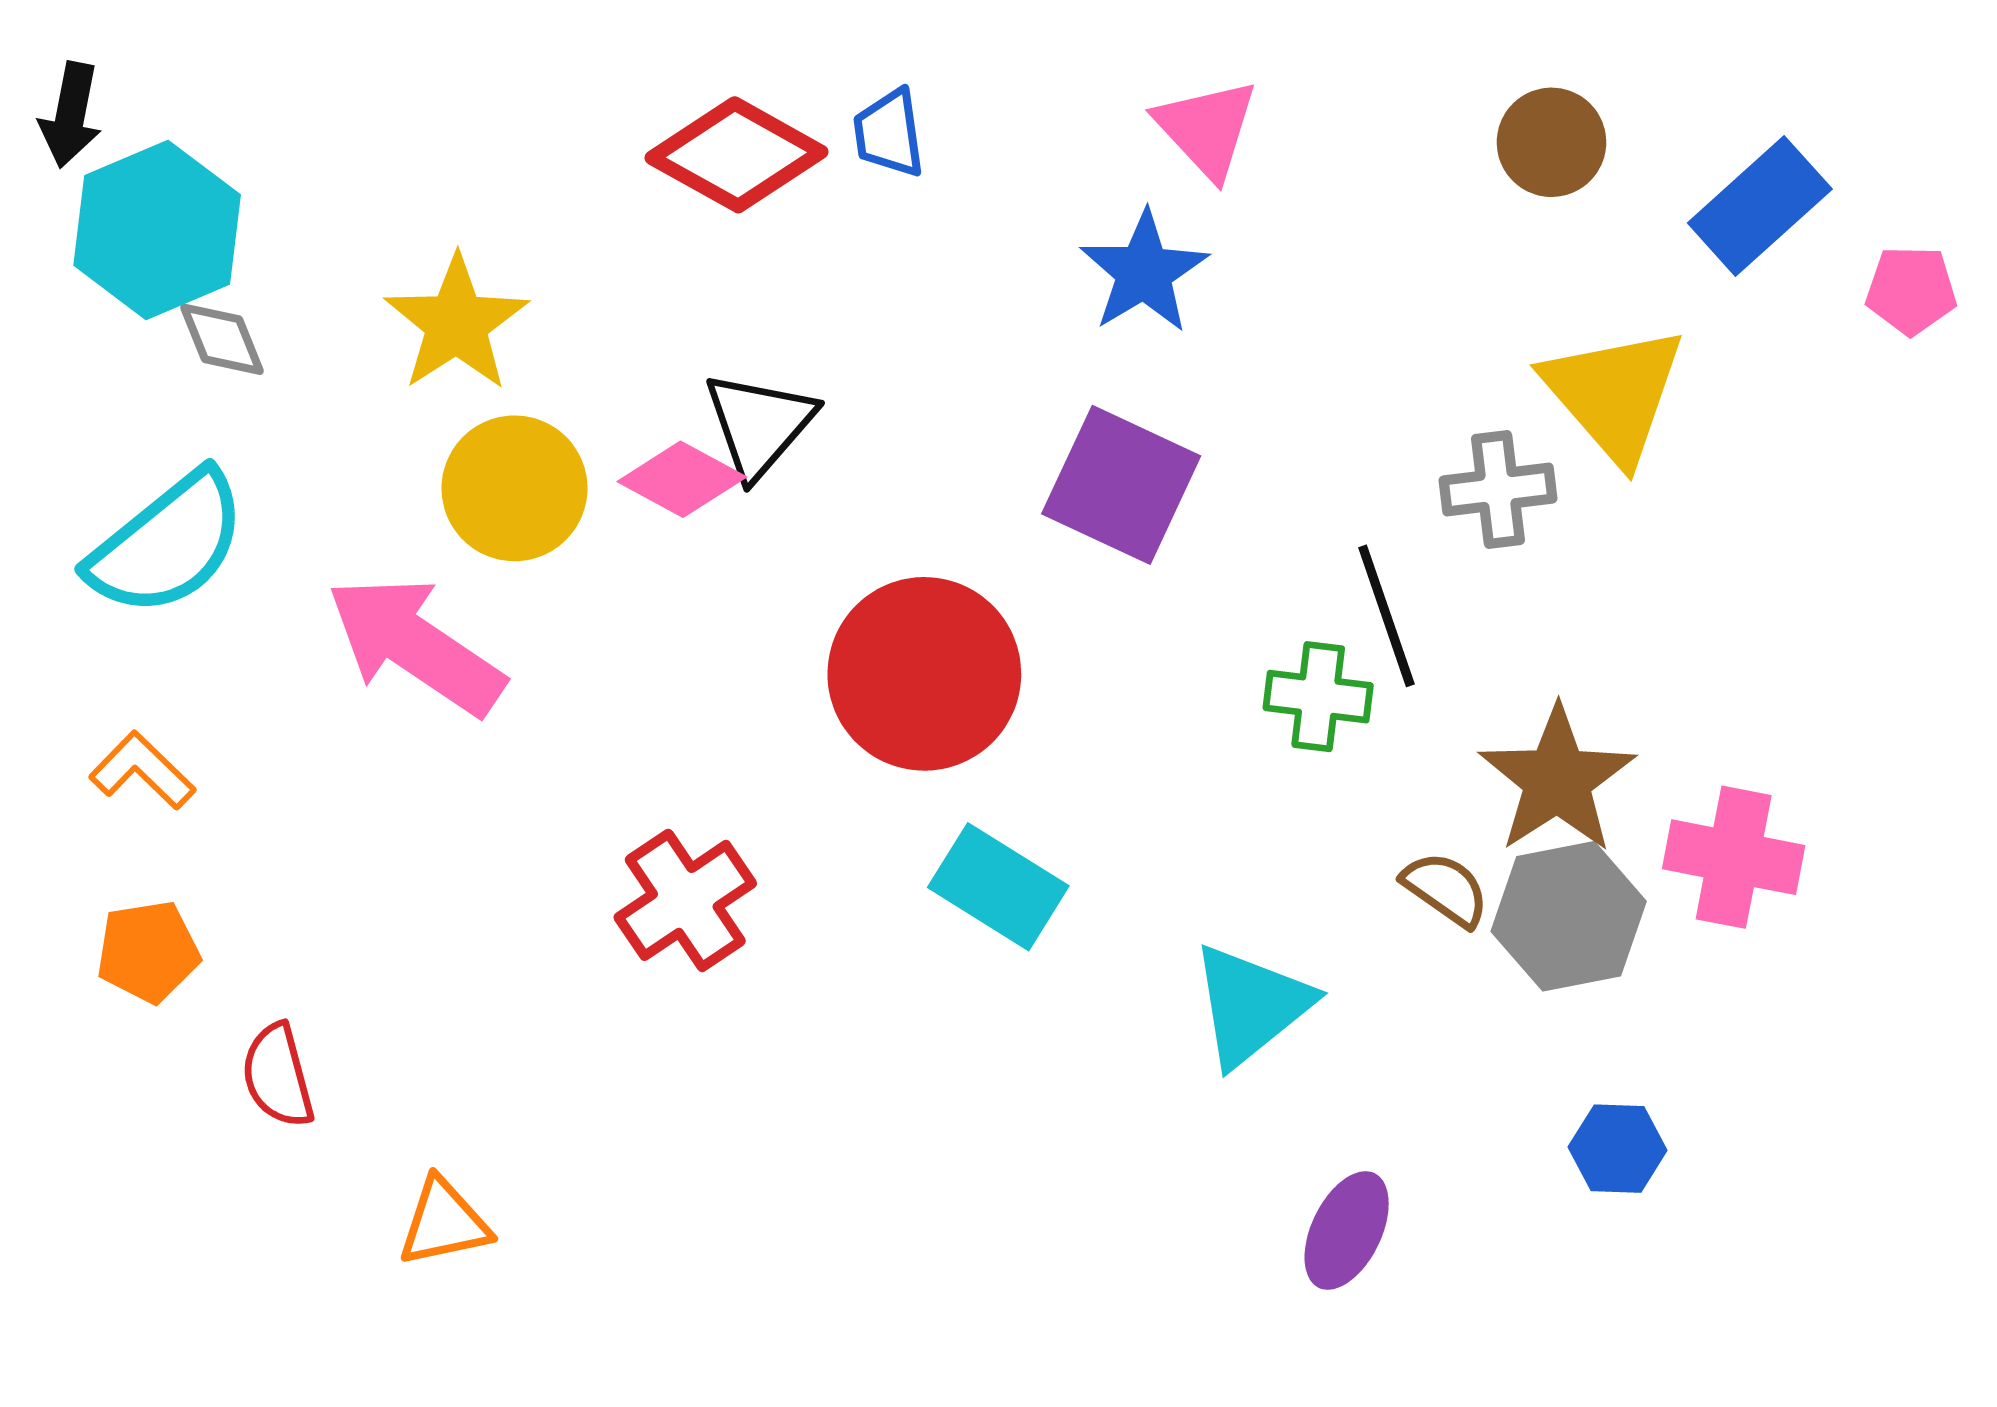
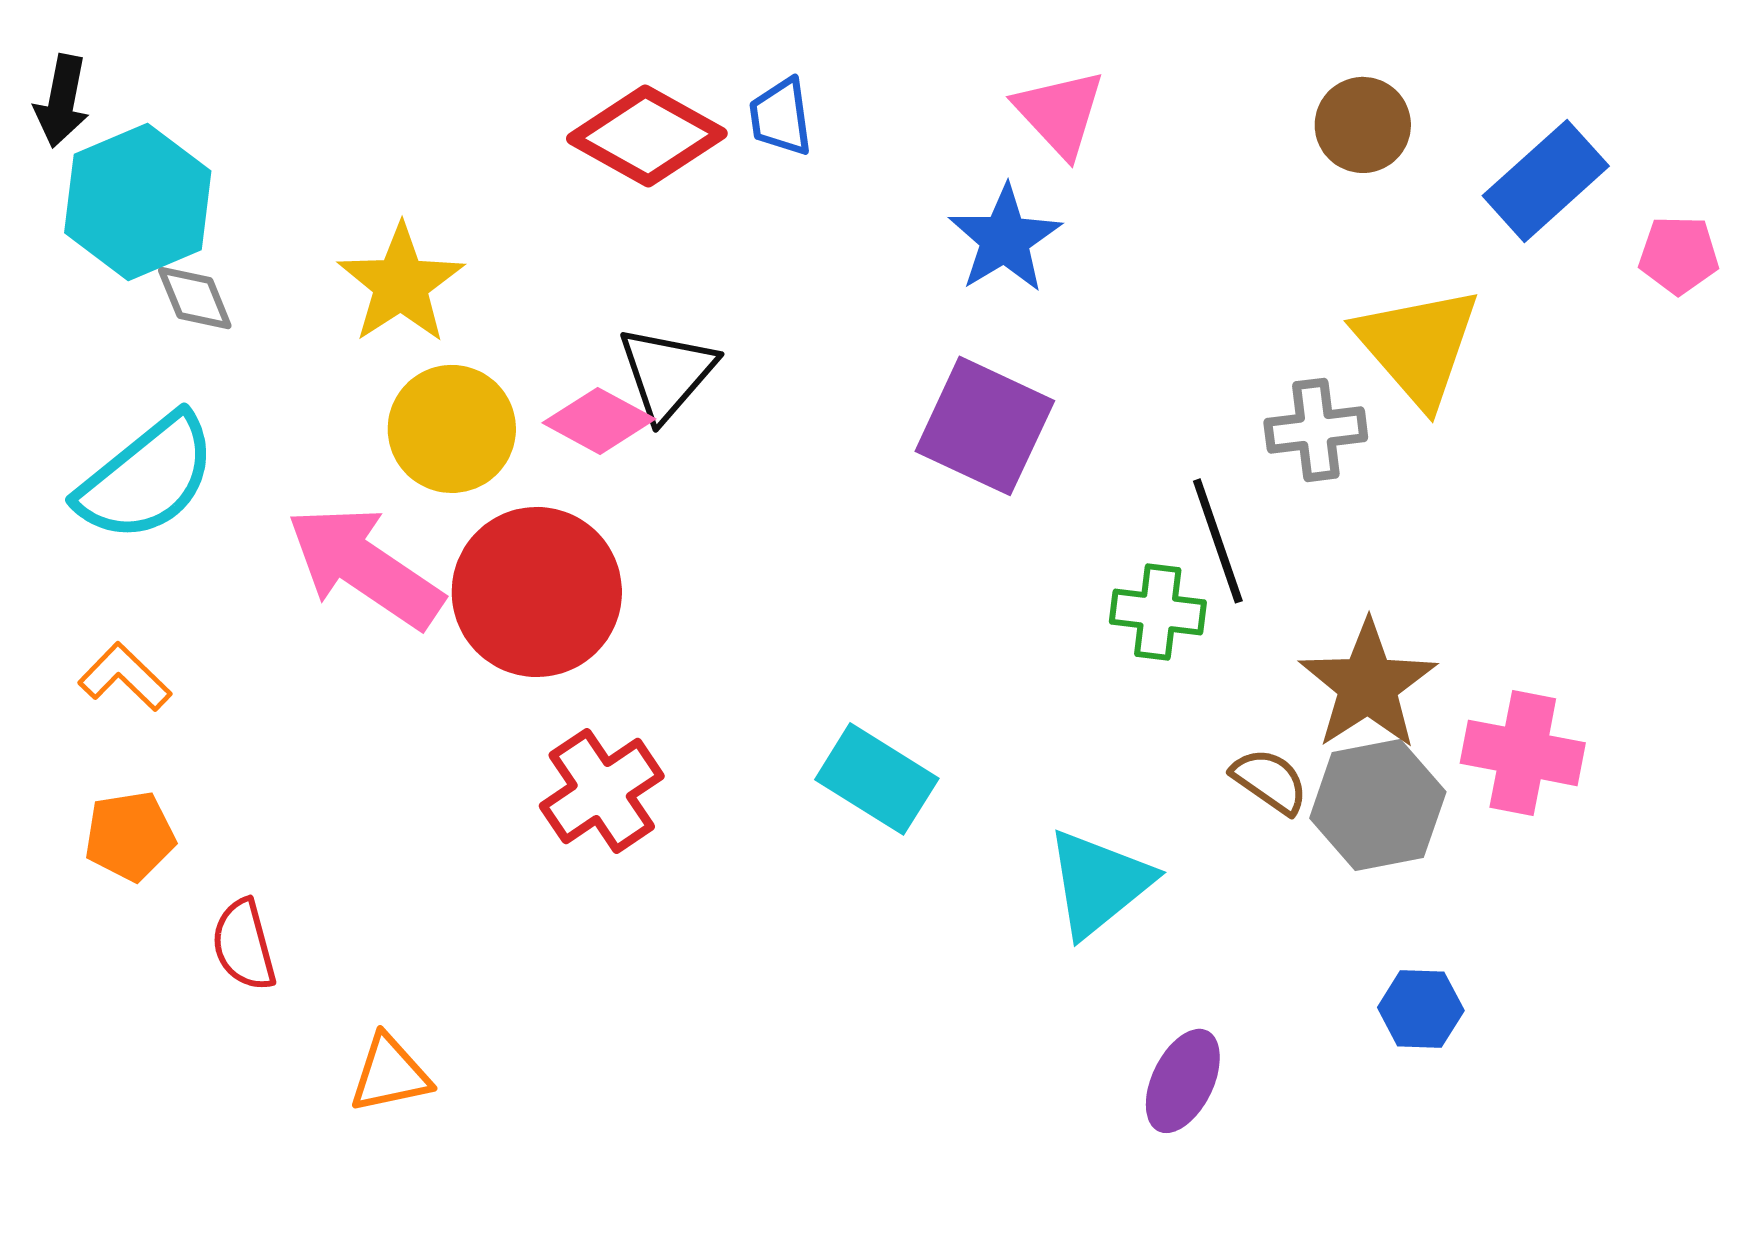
red circle: (924, 674) -> (537, 592), moved

